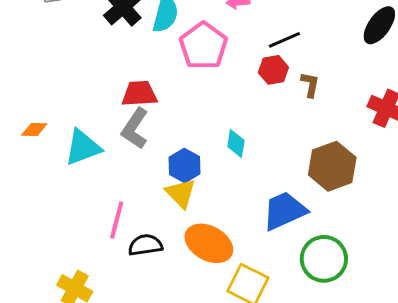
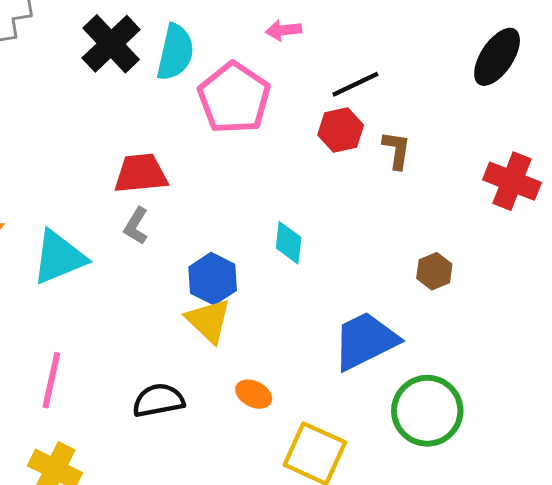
gray L-shape: (135, 128) -> (136, 226), size x0.6
brown hexagon: (332, 166) -> (434, 271), size x0.5
pink line: (117, 220) -> (51, 380), moved
orange ellipse: (209, 243) -> (254, 394), size x0.5

